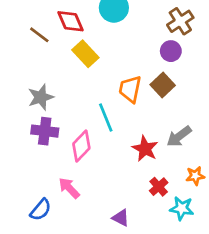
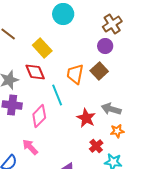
red diamond: (70, 21) -> (35, 72), moved
gray arrow: (179, 136) -> (111, 109), turned 54
orange star: (195, 176) -> (117, 131), moved

